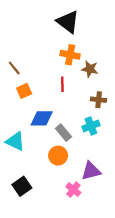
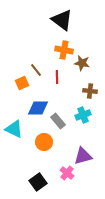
brown line: (14, 68) -> (36, 70), moved
orange circle: (58, 156) -> (44, 142), moved
black square: (22, 186) -> (38, 182), moved

